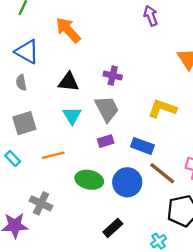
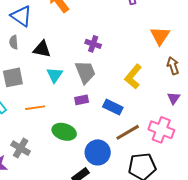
black triangle: (69, 82) -> (42, 49), moved
yellow L-shape: (162, 109) -> (133, 77), turned -75
brown line: (162, 173) -> (128, 132), turned -75
blue circle: (127, 182) -> (98, 152), moved

